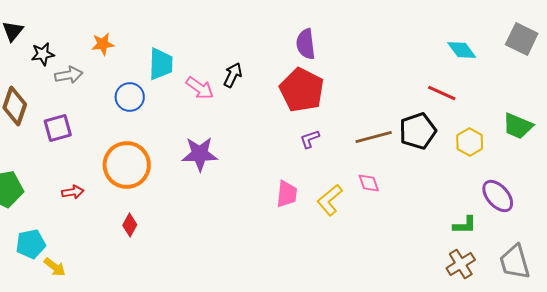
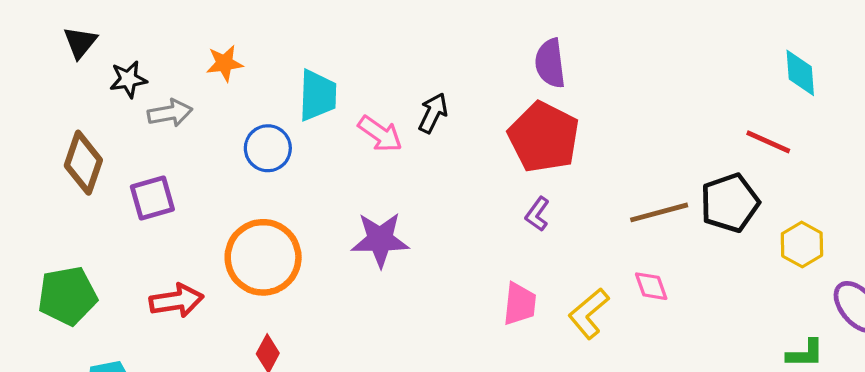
cyan diamond: (462, 50) -> (800, 73), turned 32
purple L-shape: (310, 139) -> (537, 214), moved, turned -35
yellow hexagon: (470, 142) -> (802, 244), moved
red arrow: (73, 192) -> (176, 301), size x1.5

